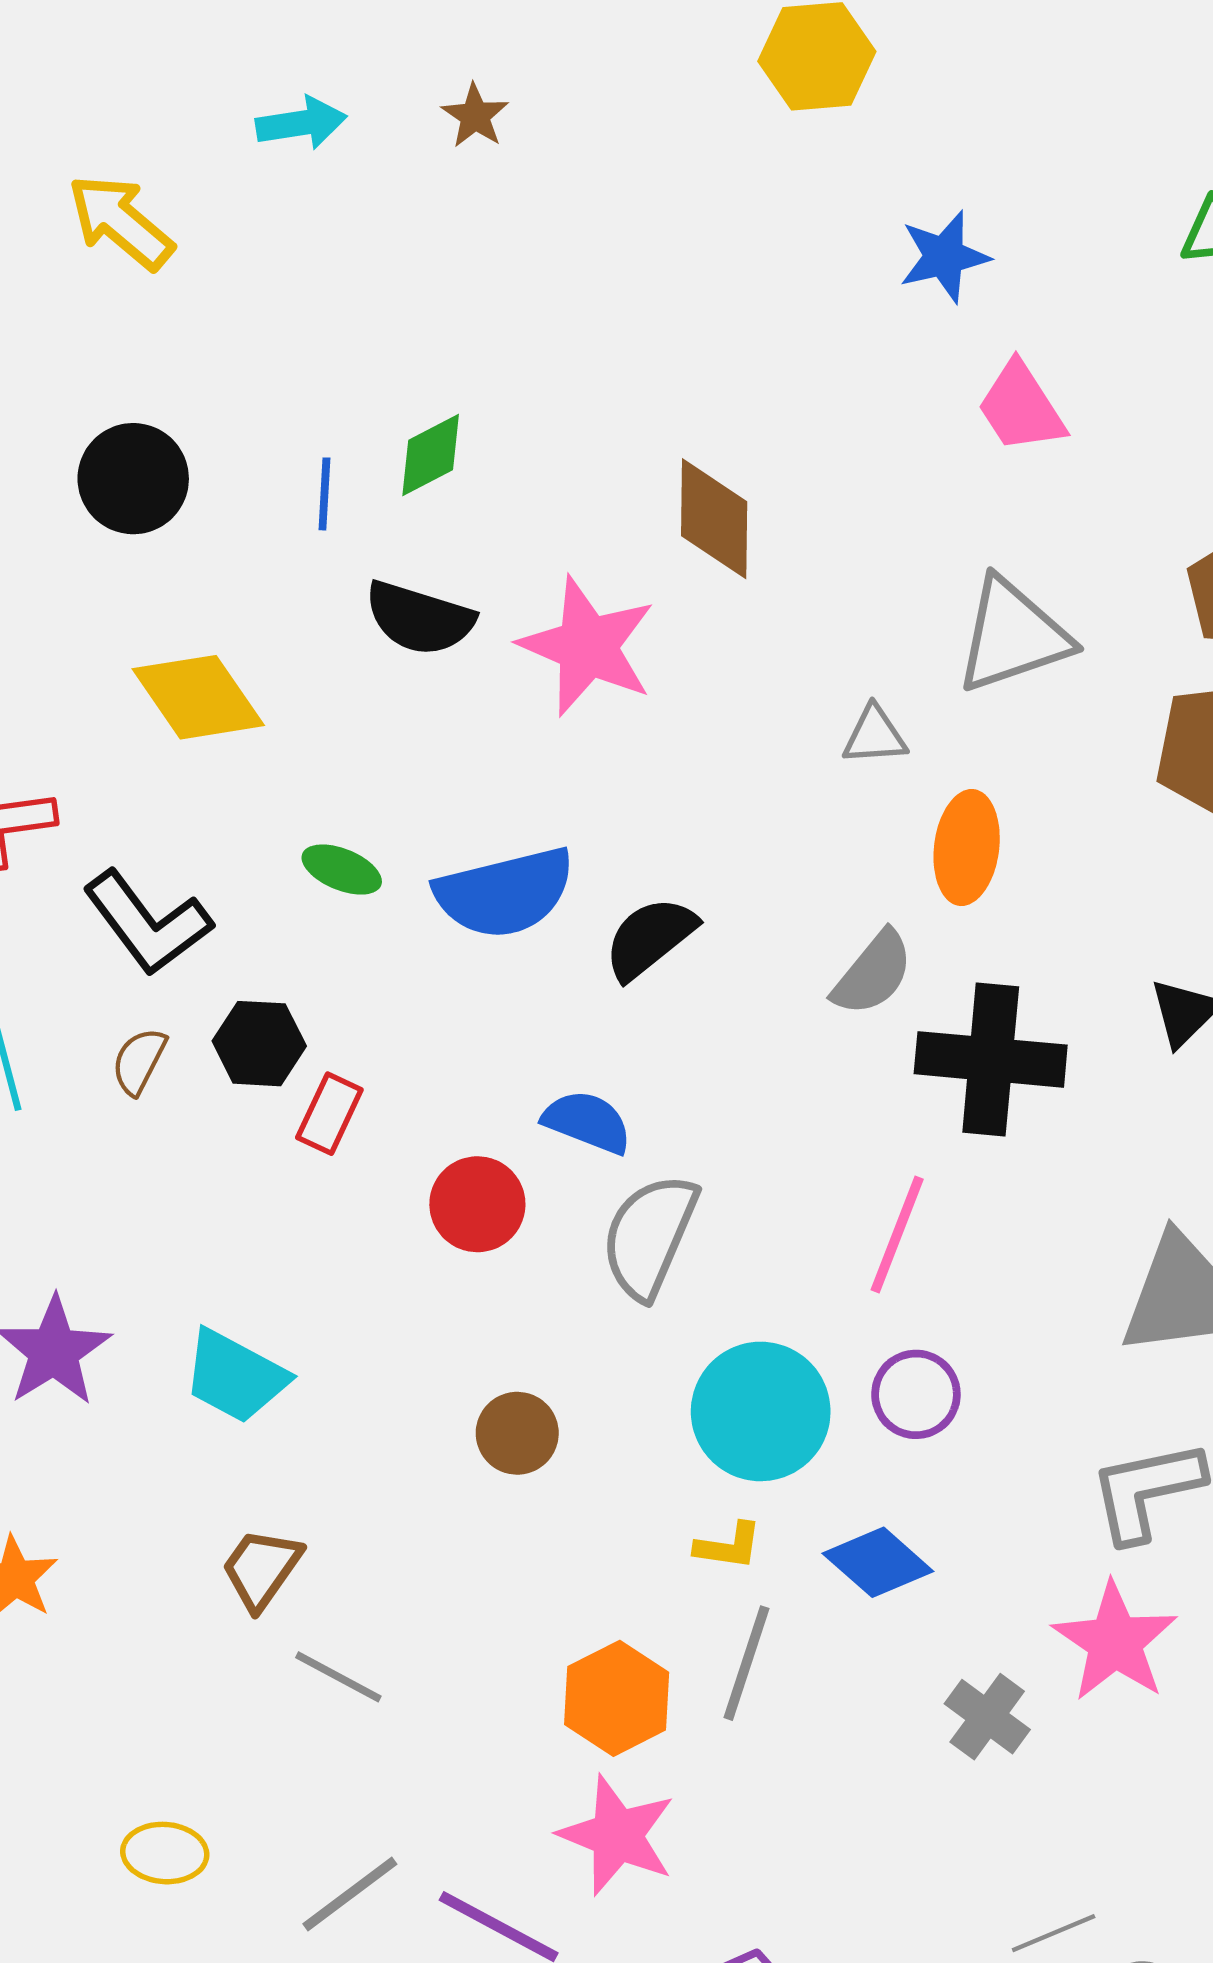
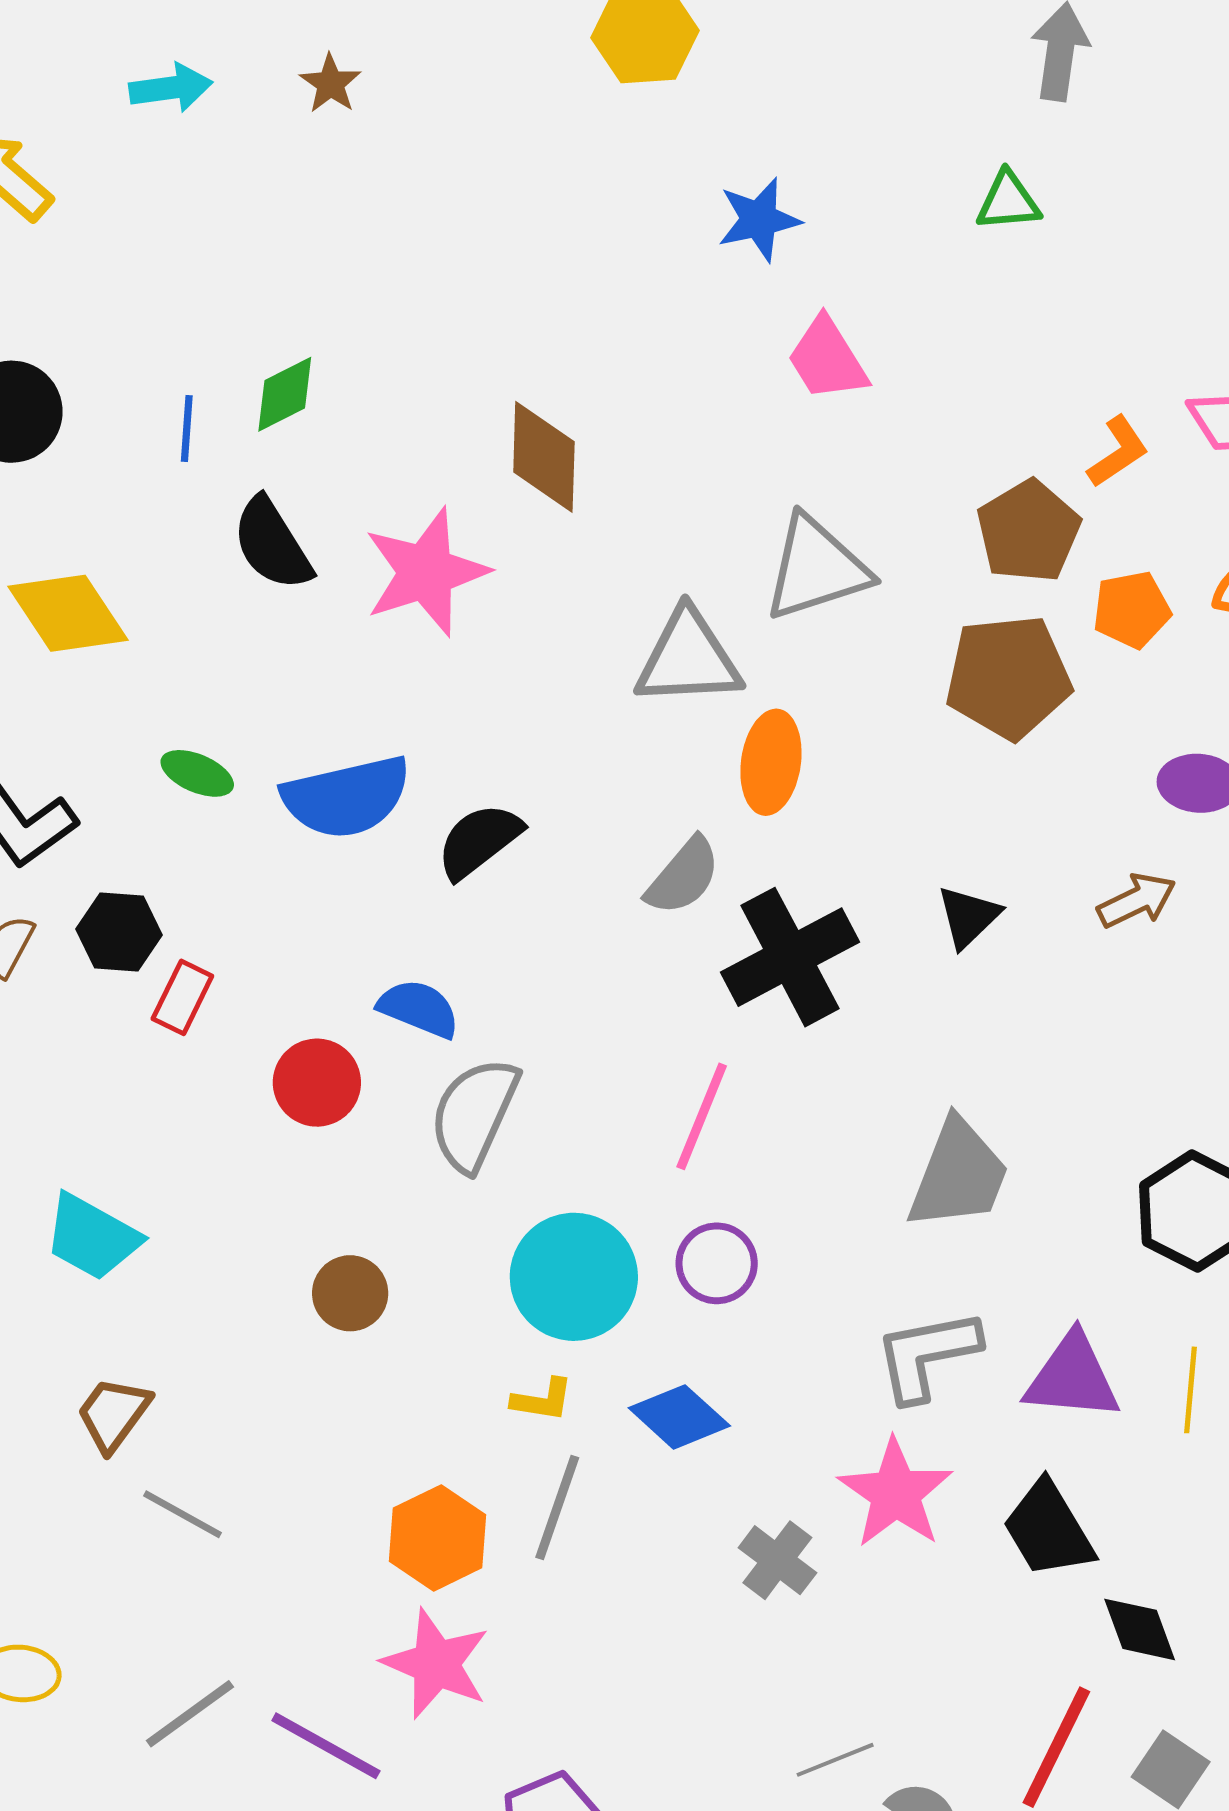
black semicircle: (419, 618) -> (272, 544), turned 40
pink star: (587, 646) -> (426, 572), turned 30
gray triangle: (875, 736) -> (688, 658), size x1.8
black cross: (991, 1059) -> (790, 957), turned -34

